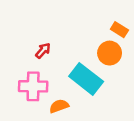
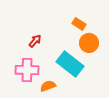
orange rectangle: (119, 30) -> (79, 24), moved

